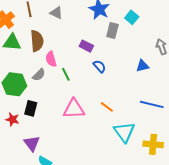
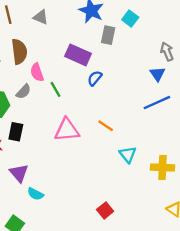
purple rectangle: (86, 46) -> (78, 55), size x1.5
blue semicircle: (99, 66) -> (95, 78), turned -96
blue triangle: (143, 66) -> (157, 74), moved, turned -48
blue line: (152, 104) -> (157, 103), moved, turned -35
cyan triangle: (124, 132) -> (128, 154), size x0.7

